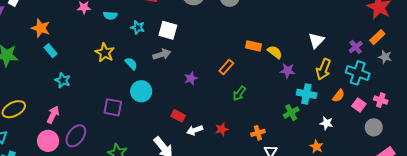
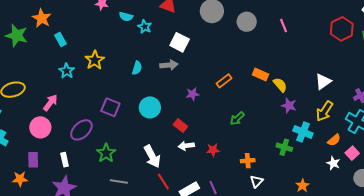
cyan star: (138, 27) -> (145, 27), moved
orange star: (41, 28) -> (42, 18), moved
yellow star: (105, 53) -> (95, 60), moved
cyan semicircle: (131, 64) -> (137, 68), turned 48
orange rectangle: (226, 67) -> (224, 81), moved
cyan circle: (141, 91) -> (150, 107), moved
green cross: (291, 113) -> (284, 147), turned 35
red rectangle: (178, 116) -> (180, 126), moved
white star: (327, 123) -> (333, 163), moved
purple ellipse: (76, 136) -> (81, 130), moved

